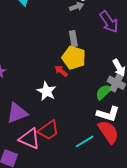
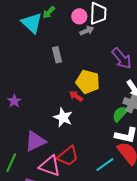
purple arrow: (109, 22) -> (122, 58), moved
gray rectangle: (73, 39) -> (57, 55), moved

